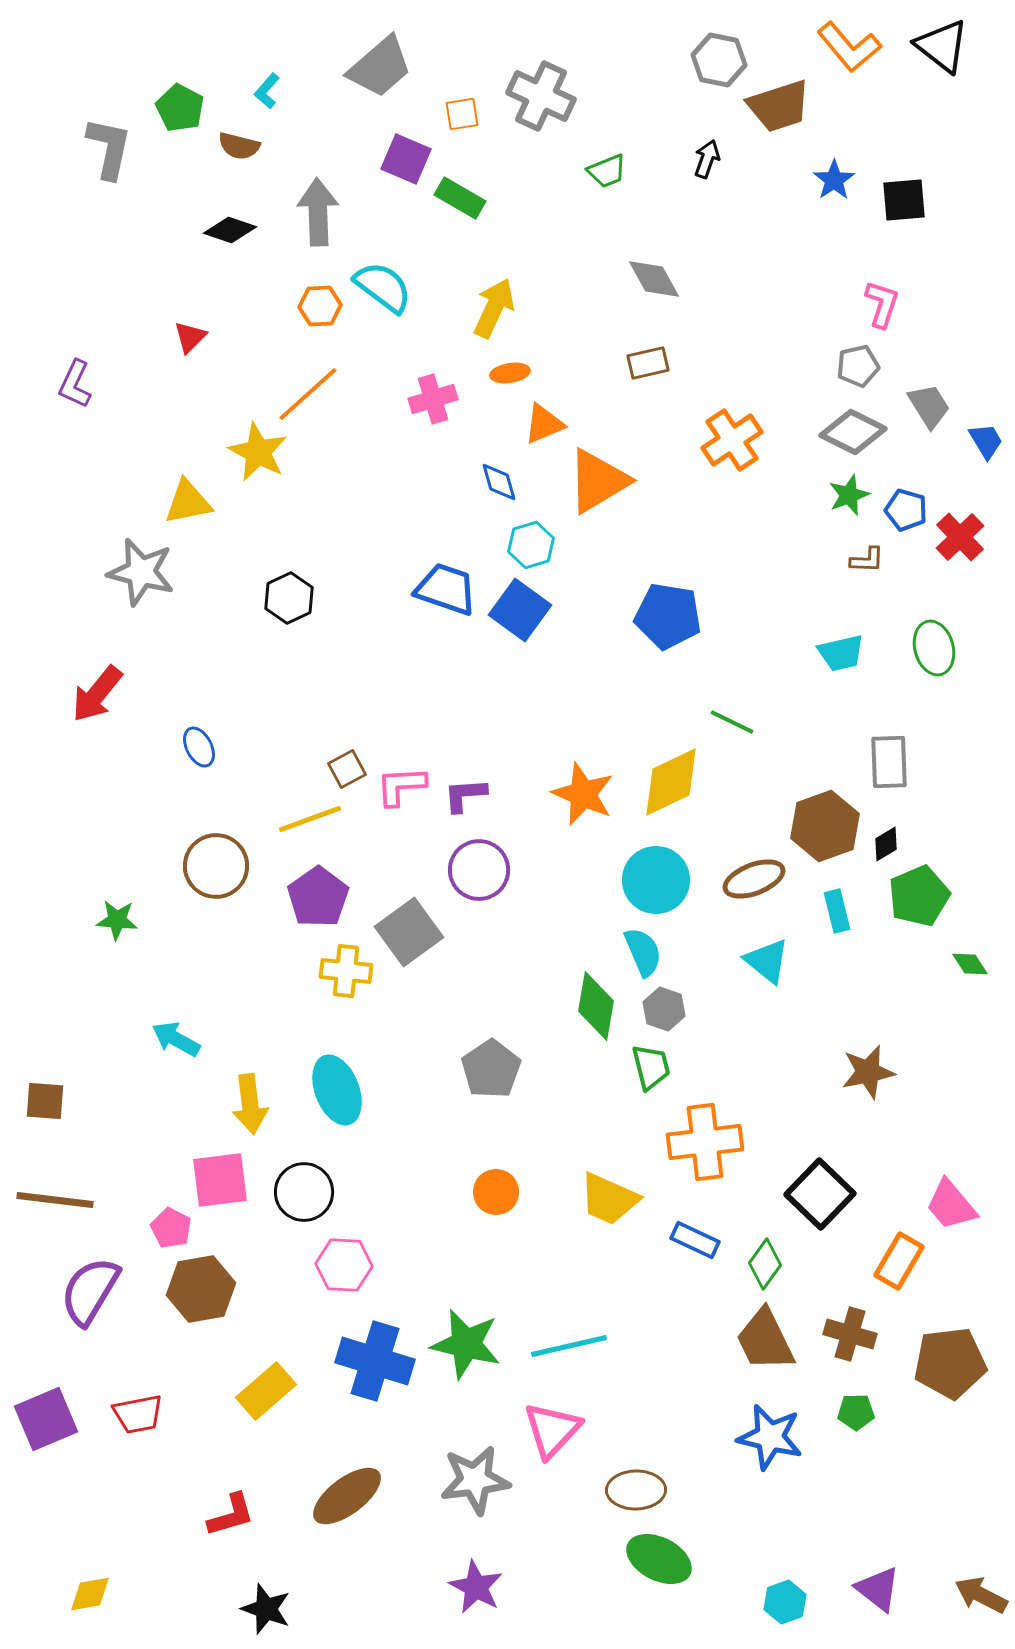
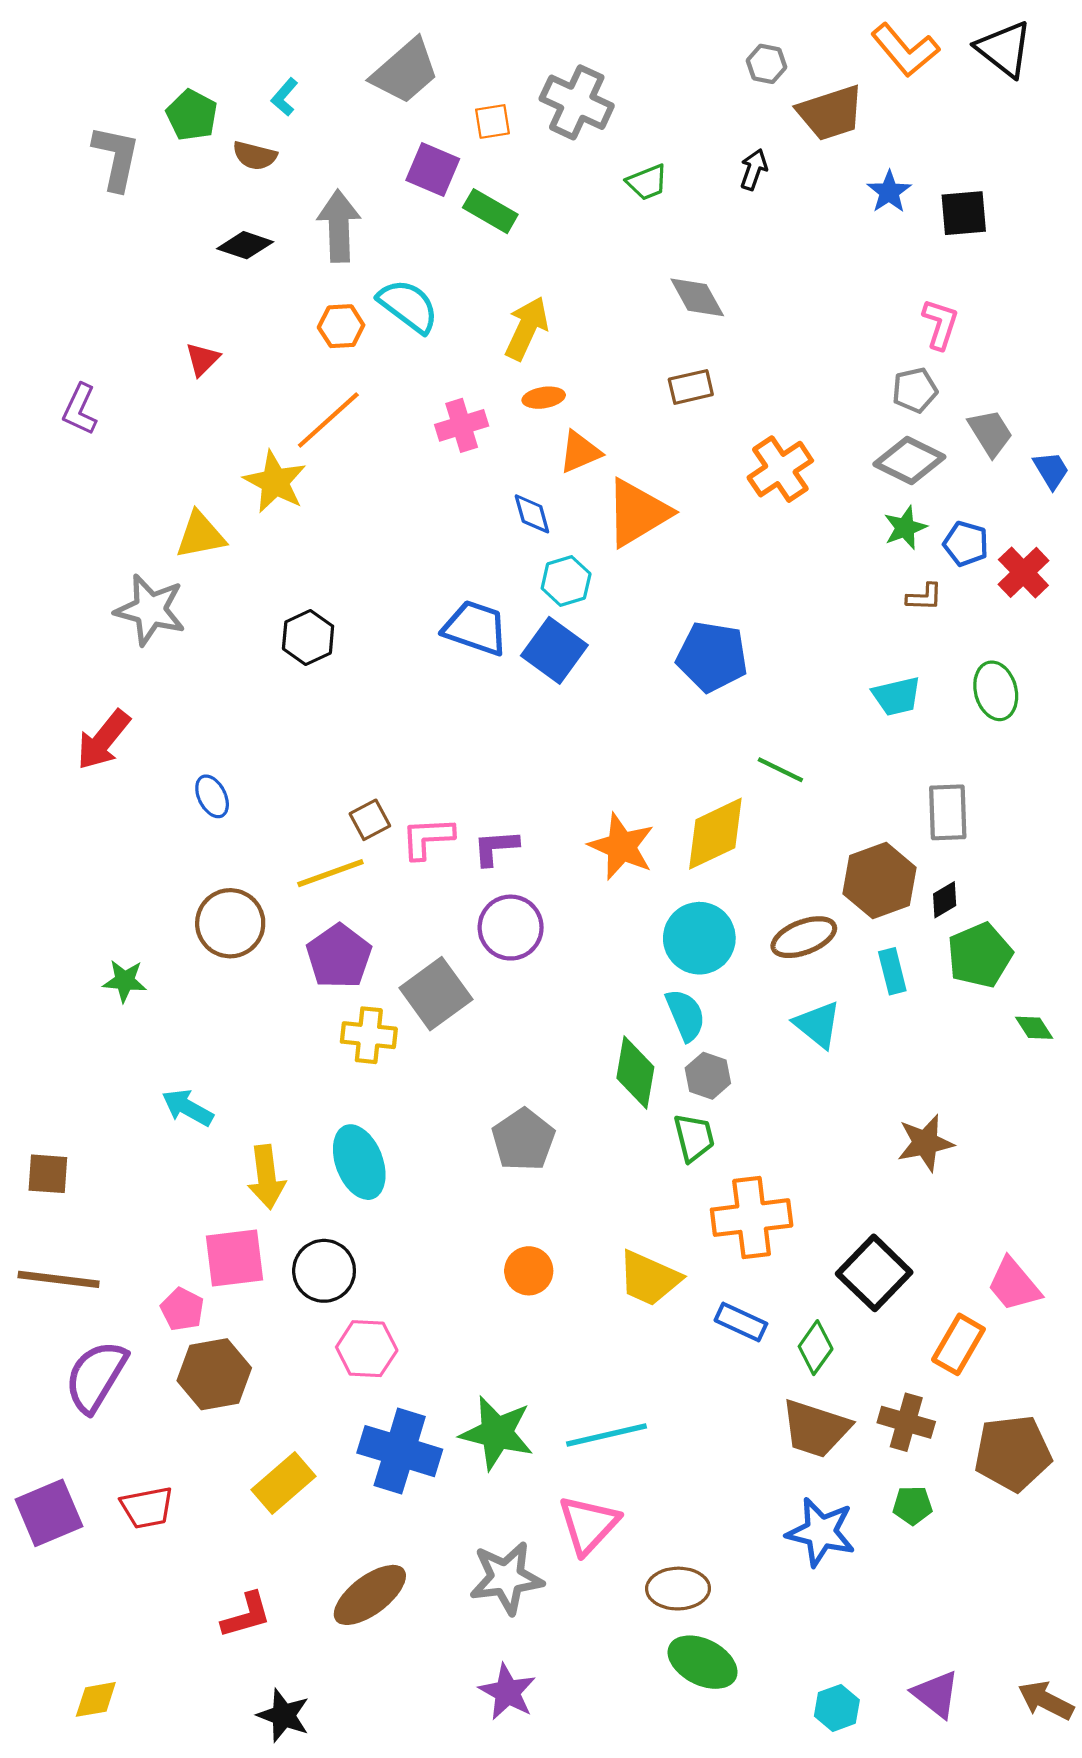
gray hexagon: (719, 60) -> (767, 64), size x0.7
brown trapezoid: (765, 1340) -> (816, 1429), turned -46

